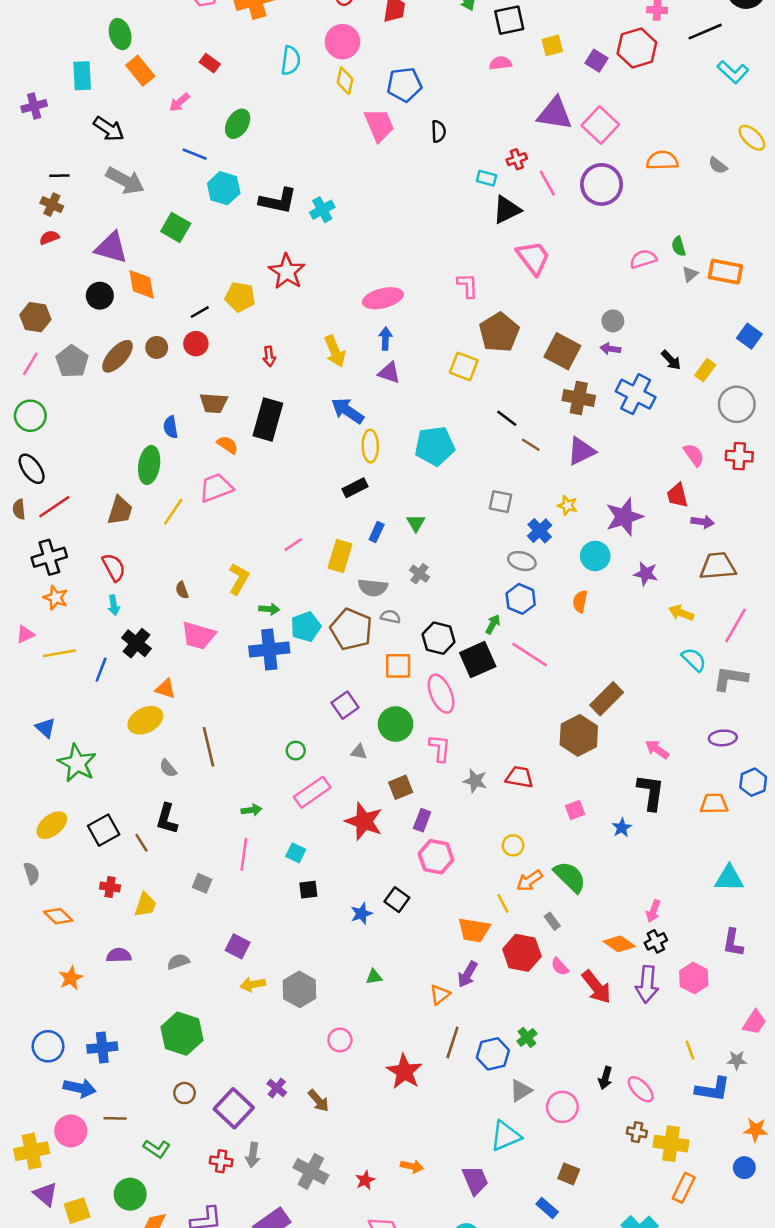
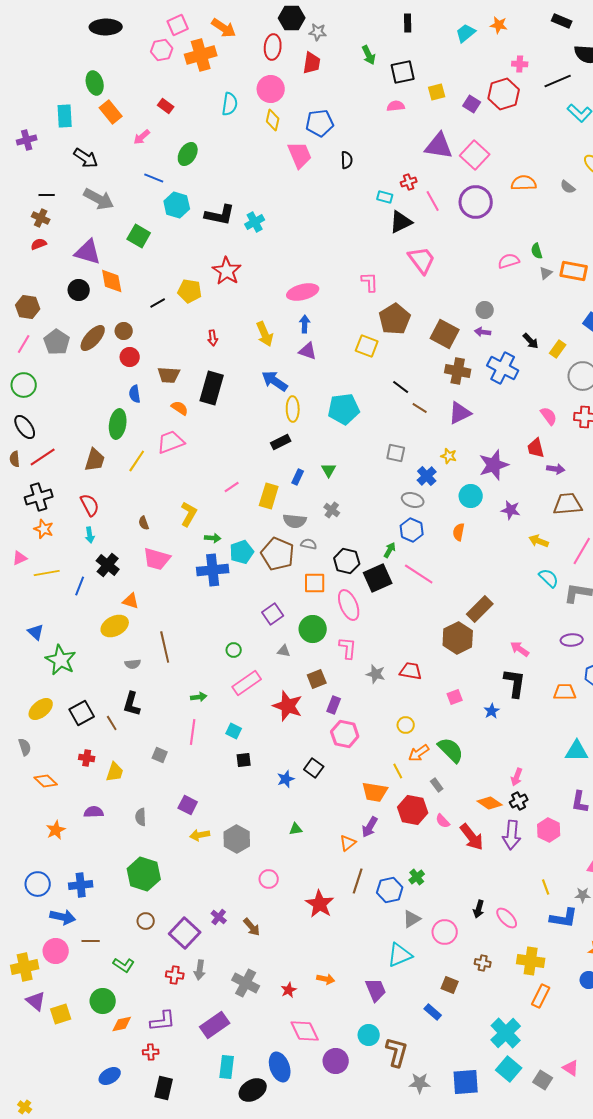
red circle: (196, 344) -> (130, 357), moved
gray semicircle: (168, 768) -> (133, 664), turned -56
gray semicircle: (178, 962) -> (141, 817), turned -72
brown cross: (637, 1132) -> (483, 963), moved

